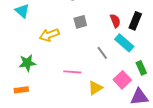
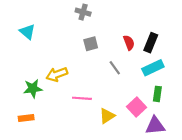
yellow arrow: (49, 35) -> (57, 74), moved
cyan rectangle: (124, 43) -> (153, 68), moved, turned -66
gray line: (102, 53) -> (115, 68), moved
green rectangle: (141, 68) -> (157, 94), turned 32

